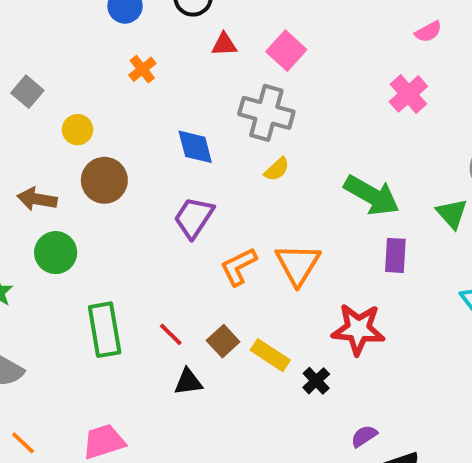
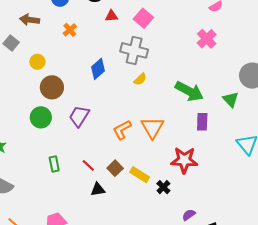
blue diamond: (195, 147) -> (98, 69), turned 65
brown arrow: (37, 199) -> (30, 20), moved
purple trapezoid: (194, 217) -> (79, 116), moved
green circle: (56, 253) -> (41, 117), moved
green rectangle: (105, 330) -> (54, 164), size x0.6

